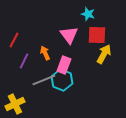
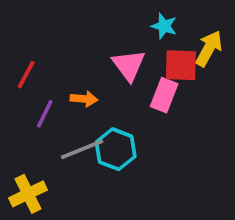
orange arrow: (45, 53) -> (84, 99), turned 120
yellow arrow: (104, 54) -> (209, 48), moved
pink rectangle: (64, 65) -> (164, 95), moved

